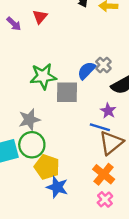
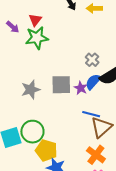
blue semicircle: (86, 71) -> (93, 82), moved
green star: (43, 76) -> (37, 38), moved
purple star: (108, 111) -> (81, 88), moved
gray star: (29, 120) -> (31, 90), moved

